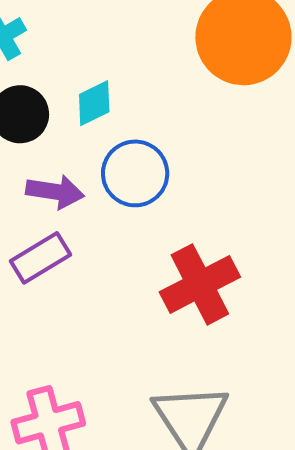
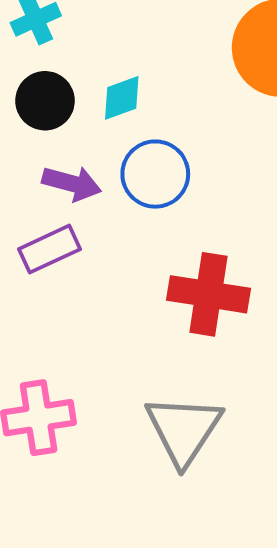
red cross: (200, 284) -> (208, 294), turned 30

